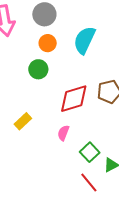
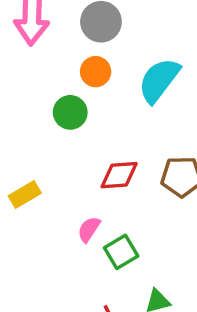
red diamond: (74, 99) -> (119, 175), size x0.7
green square: (90, 152) -> (121, 252), moved

